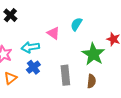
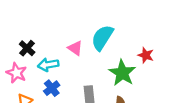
black cross: (10, 15) -> (27, 48), moved
cyan semicircle: (76, 24) -> (102, 38), size x1.6

